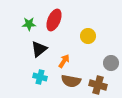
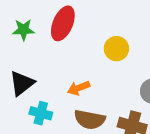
black triangle: (39, 49) -> (22, 83), moved
orange arrow: (64, 61) -> (79, 88), turned -144

